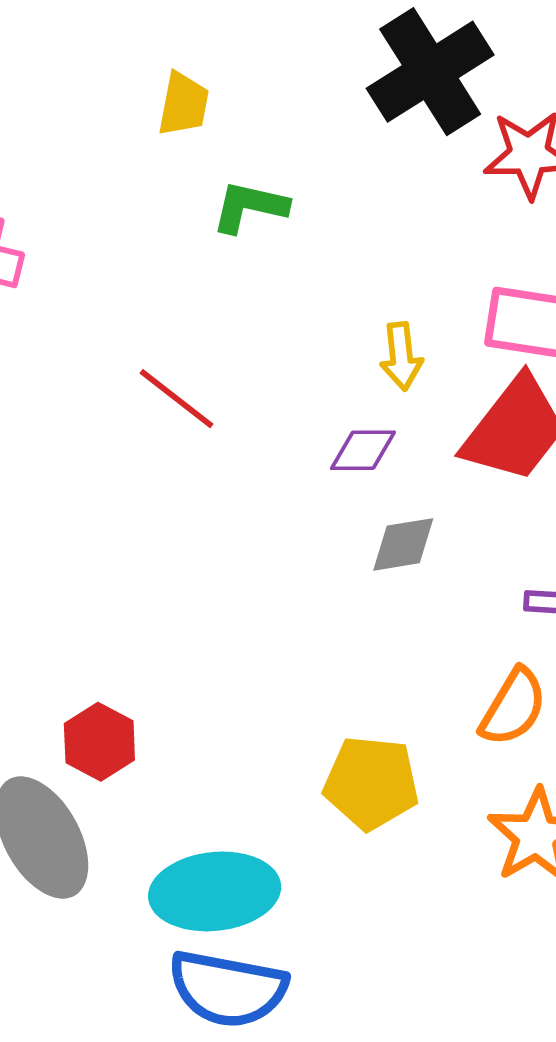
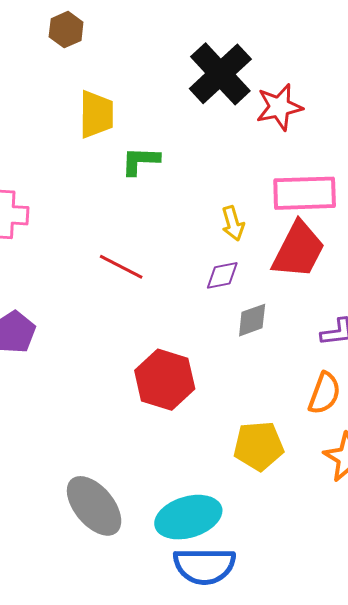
yellow trapezoid: (183, 104) -> (96, 114), size x1.4
red hexagon: (99, 742) -> (165, 380), moved, size x1.5

